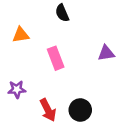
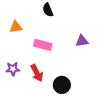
pink rectangle: (56, 58) -> (43, 45), turned -54
red arrow: (48, 110) -> (37, 73), moved

